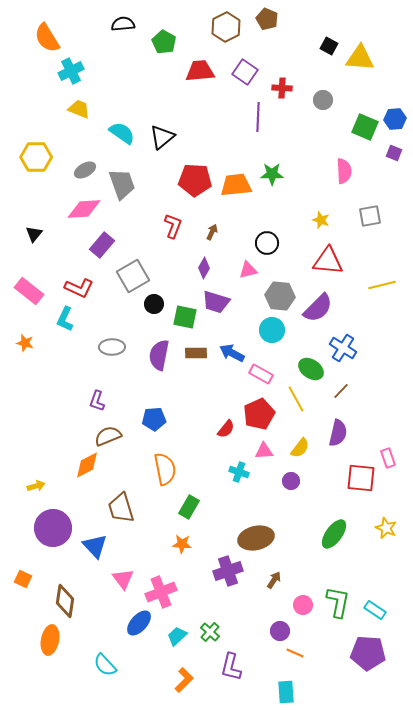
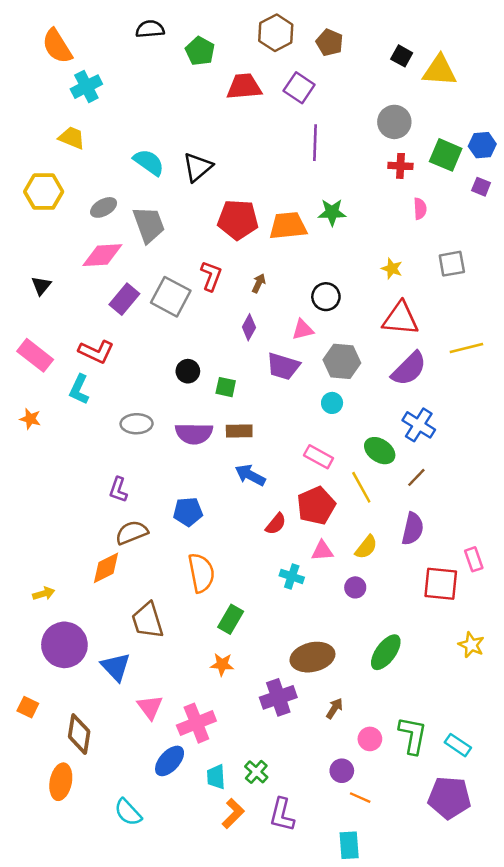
brown pentagon: (267, 19) -> (330, 43), moved
red cross: (282, 88) -> (400, 166), moved
gray circle: (323, 100) -> (394, 122), size x1.4
yellow trapezoid: (79, 109) -> (72, 138), moved
pink semicircle: (344, 171) -> (420, 209), size x0.7
gray square: (133, 276) -> (171, 297), moved, turned -32
purple trapezoid: (216, 302) -> (283, 366), moved
purple semicircle: (318, 308) -> (409, 369), moved
green square: (185, 317) -> (226, 387), size x0.7
cyan circle: (272, 330) -> (332, 403), size x0.7
blue arrow: (232, 353) -> (250, 475), moved
purple semicircle: (159, 355) -> (194, 434), turned -100
green ellipse: (334, 534) -> (386, 652), moved
cyan trapezoid: (177, 636) -> (216, 777), turned -50
orange L-shape: (184, 680) -> (233, 813), moved

